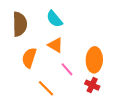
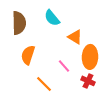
orange triangle: (55, 45) -> (75, 37), moved

